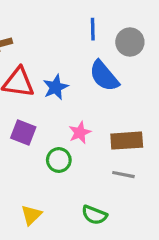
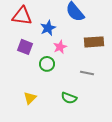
blue star: (56, 87) -> (48, 28), moved
brown rectangle: (127, 141) -> (94, 42), moved

